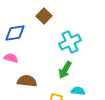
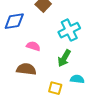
pink semicircle: (11, 58) -> (33, 46), moved

